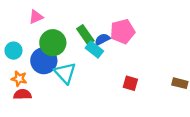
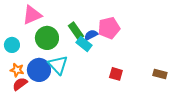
pink triangle: (36, 17) -> (32, 15), size x1.5
blue circle: (44, 61) -> (39, 70), moved
red semicircle: (22, 94) -> (20, 84), turned -35

